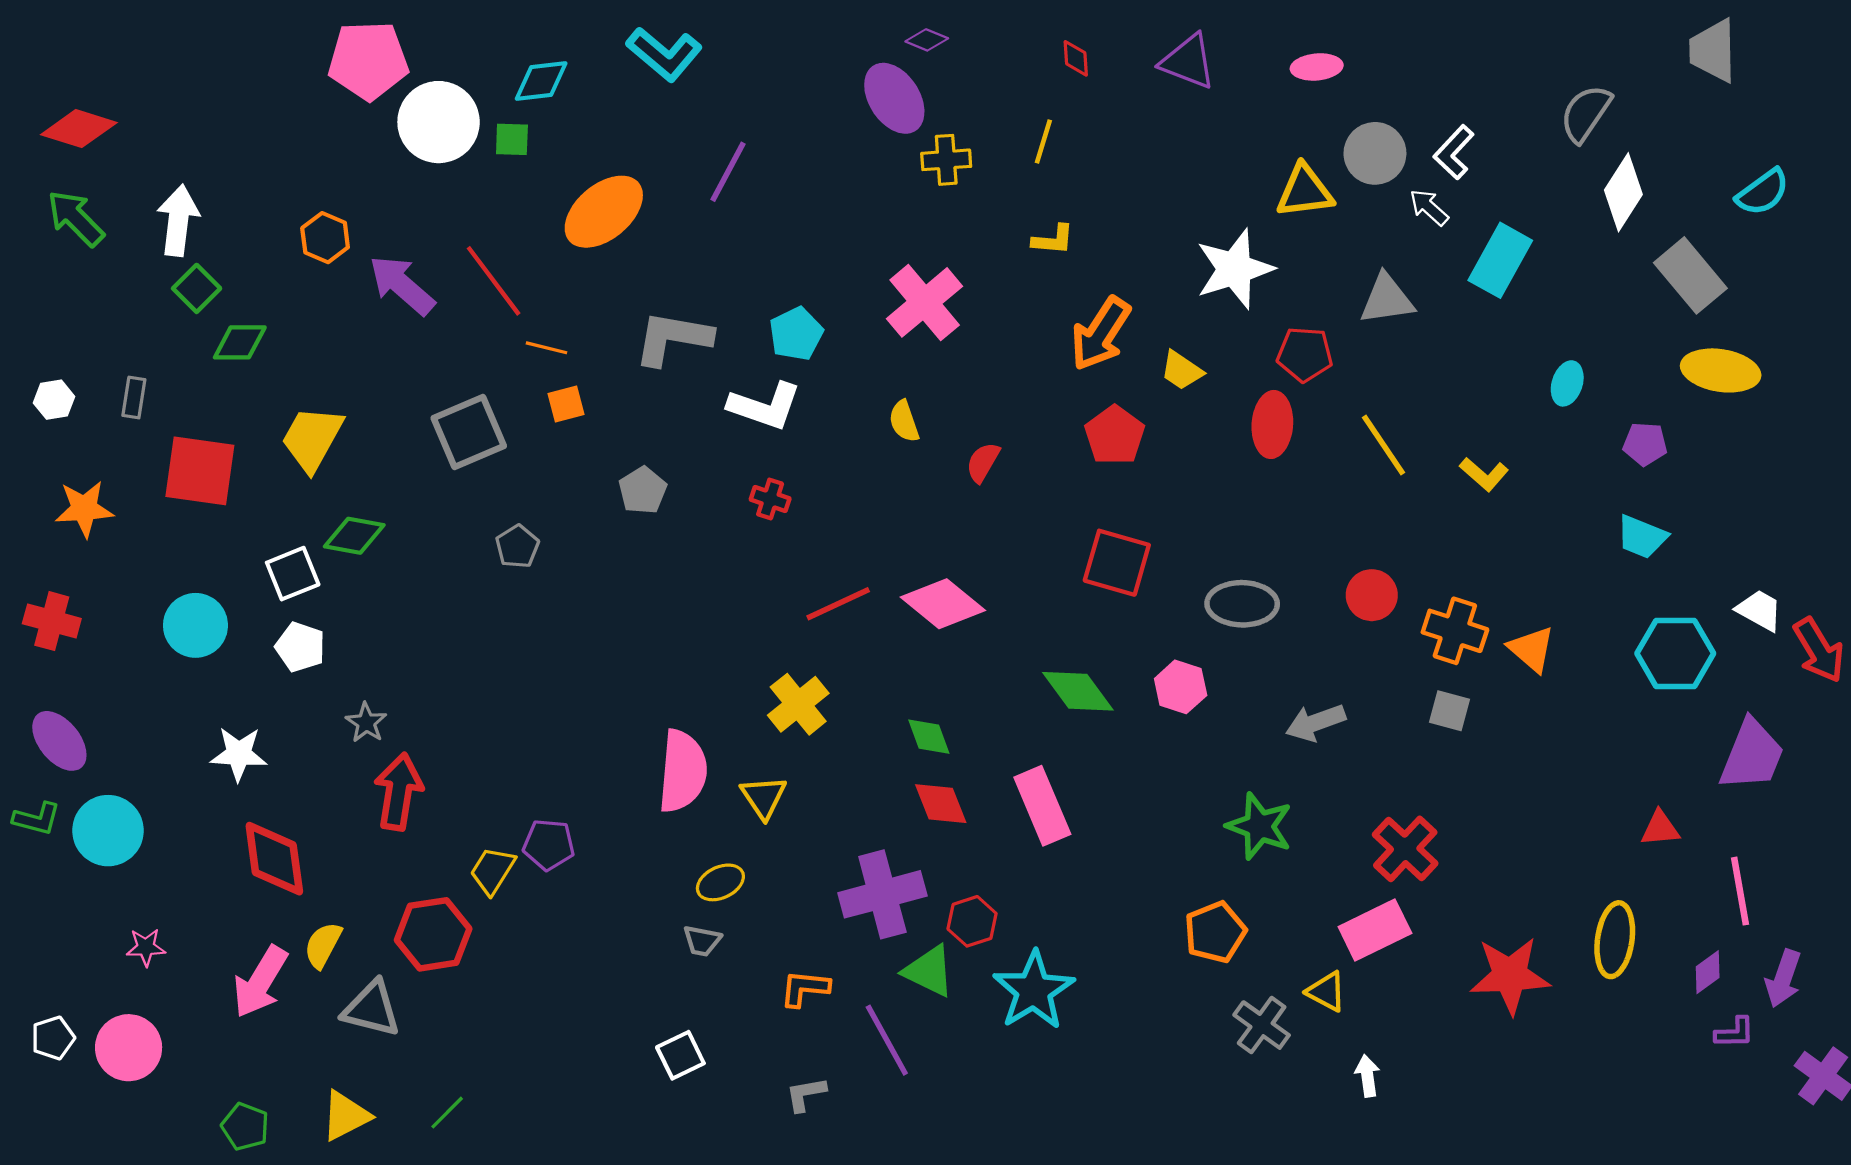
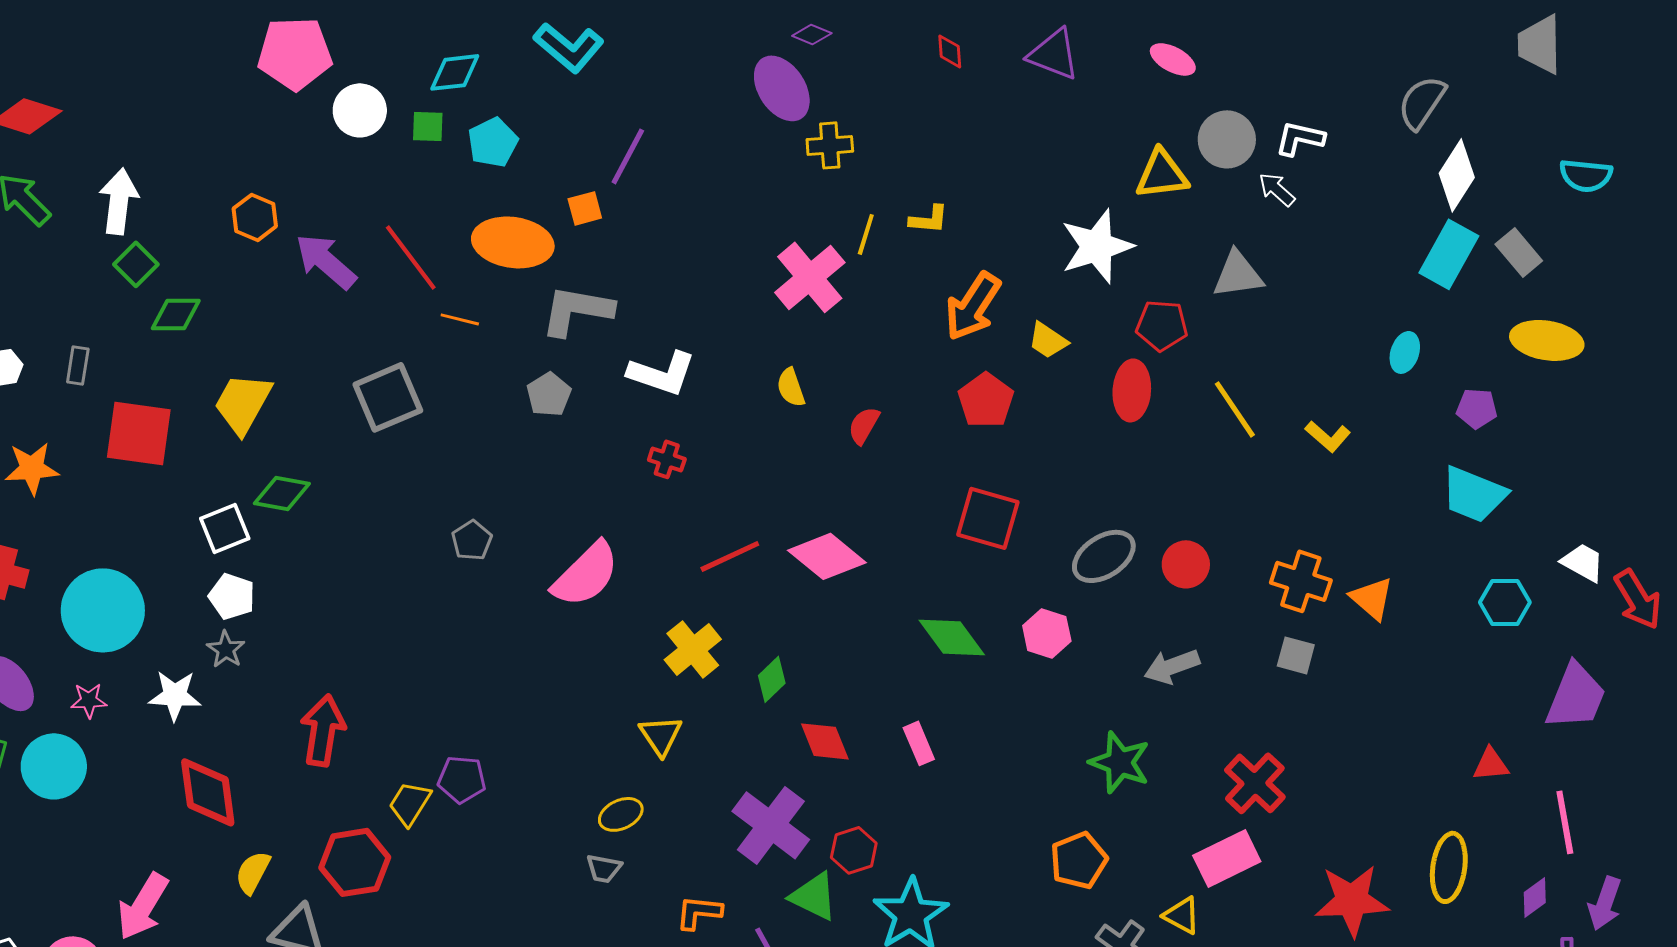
pink ellipse: (1317, 67) -> (1173, 59), turned 33
white circle: (439, 122) -> (360, 110), size x0.7
yellow line: (1043, 141) -> (866, 234), moved
white L-shape: (1454, 152) -> (1300, 138), turned 60
cyan semicircle: (1763, 192) -> (1586, 175), turned 42
orange ellipse: (604, 212) -> (513, 242), moved, turned 48
cyan rectangle: (1500, 260) -> (1449, 254), moved
gray rectangle: (1690, 275) -> (1519, 252), size x0.7
cyan pentagon: (796, 334) -> (493, 142), moved
orange square: (566, 404) -> (585, 208), moved
gray pentagon: (643, 490) -> (549, 394), moved
cyan trapezoid: (1642, 537) -> (1474, 494), size x1.4
gray pentagon: (517, 547) -> (472, 540), moved
red circle: (1372, 595) -> (1186, 564), moved
gray ellipse: (1242, 604) -> (1104, 556), turned -34
cyan circle: (195, 625) -> (103, 610), moved, size x1.4
cyan hexagon: (1675, 653) -> (1505, 602), size x0.7
gray star: (366, 723) -> (226, 649), moved
green diamond: (929, 737) -> (772, 679), moved, turned 66
pink semicircle: (683, 771) -> (586, 574), moved, turned 40
pink rectangle: (1042, 806) -> (919, 743), size x0.6
purple cross: (882, 894) -> (771, 825), turned -38
pink star: (146, 947) -> (89, 700), moved
pink arrow: (260, 982) -> (143, 906), moved

